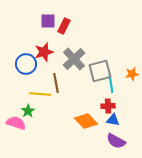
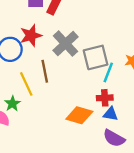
cyan line: (111, 84) -> (108, 72), turned 30
yellow line: (40, 94) -> (26, 84), turned 60
orange diamond: (86, 121) -> (79, 115), turned -30

